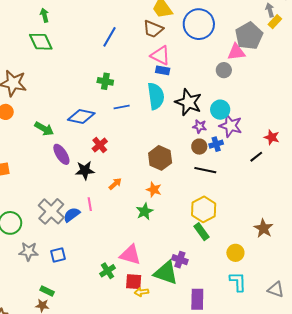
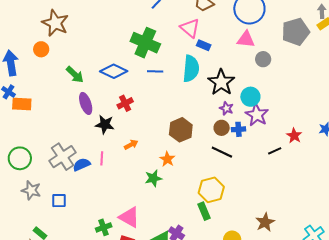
pink triangle: (236, 52) -> (246, 39), moved
pink triangle: (160, 56) -> (190, 28), moved
green cross: (105, 81) -> (145, 43), size x1.8

